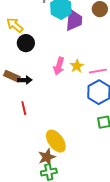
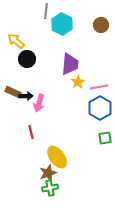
purple trapezoid: (74, 20) -> (70, 64), moved
pink arrow: (59, 66) -> (39, 103), moved
red line: (24, 108) -> (31, 132), moved

